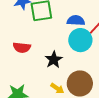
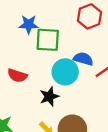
cyan circle: (80, 40) -> (65, 72), moved

